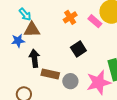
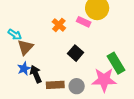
brown triangle: (32, 30) -> (25, 47), turned -30
blue star: (18, 41) -> (24, 69), moved
pink star: (99, 82) -> (104, 80), turned 30

